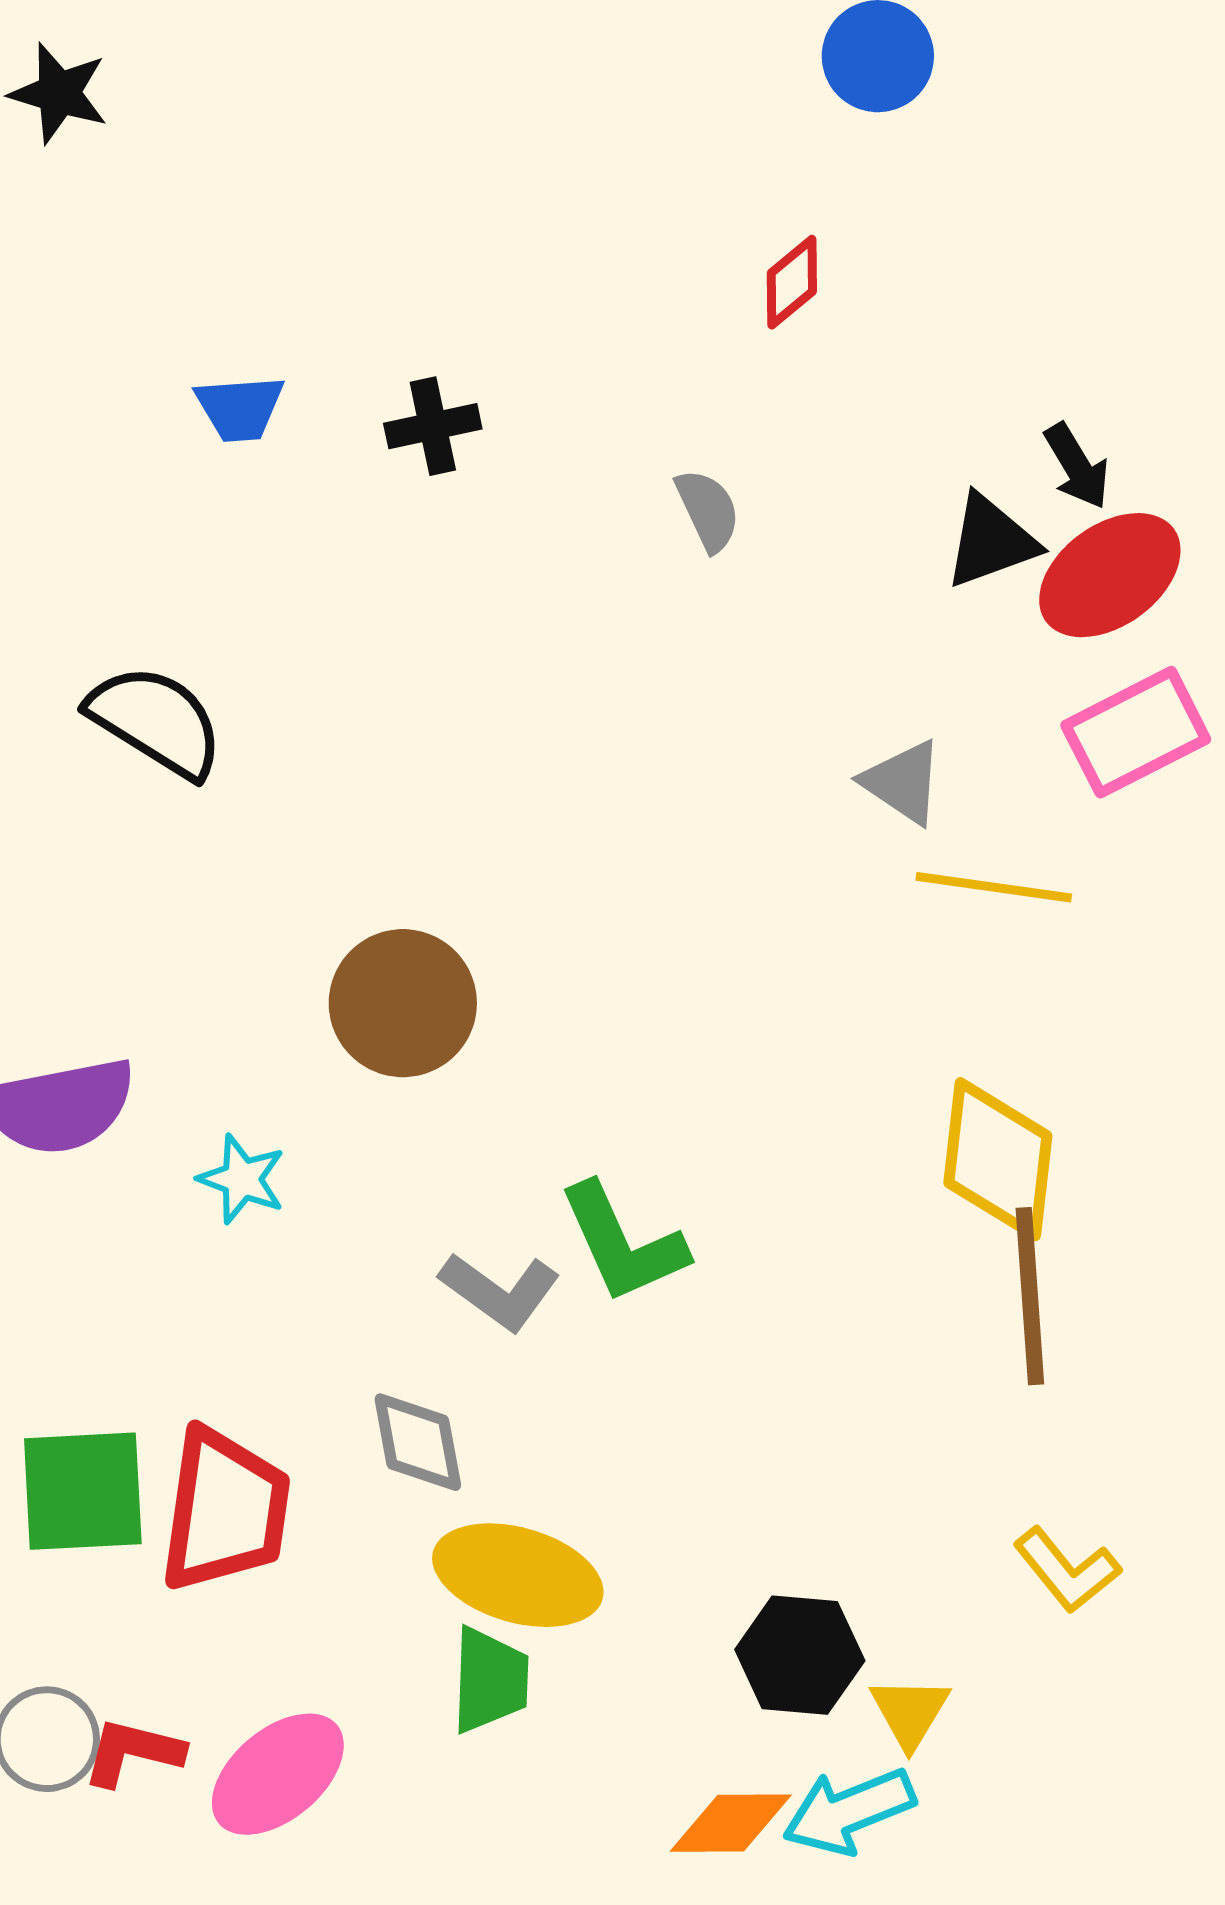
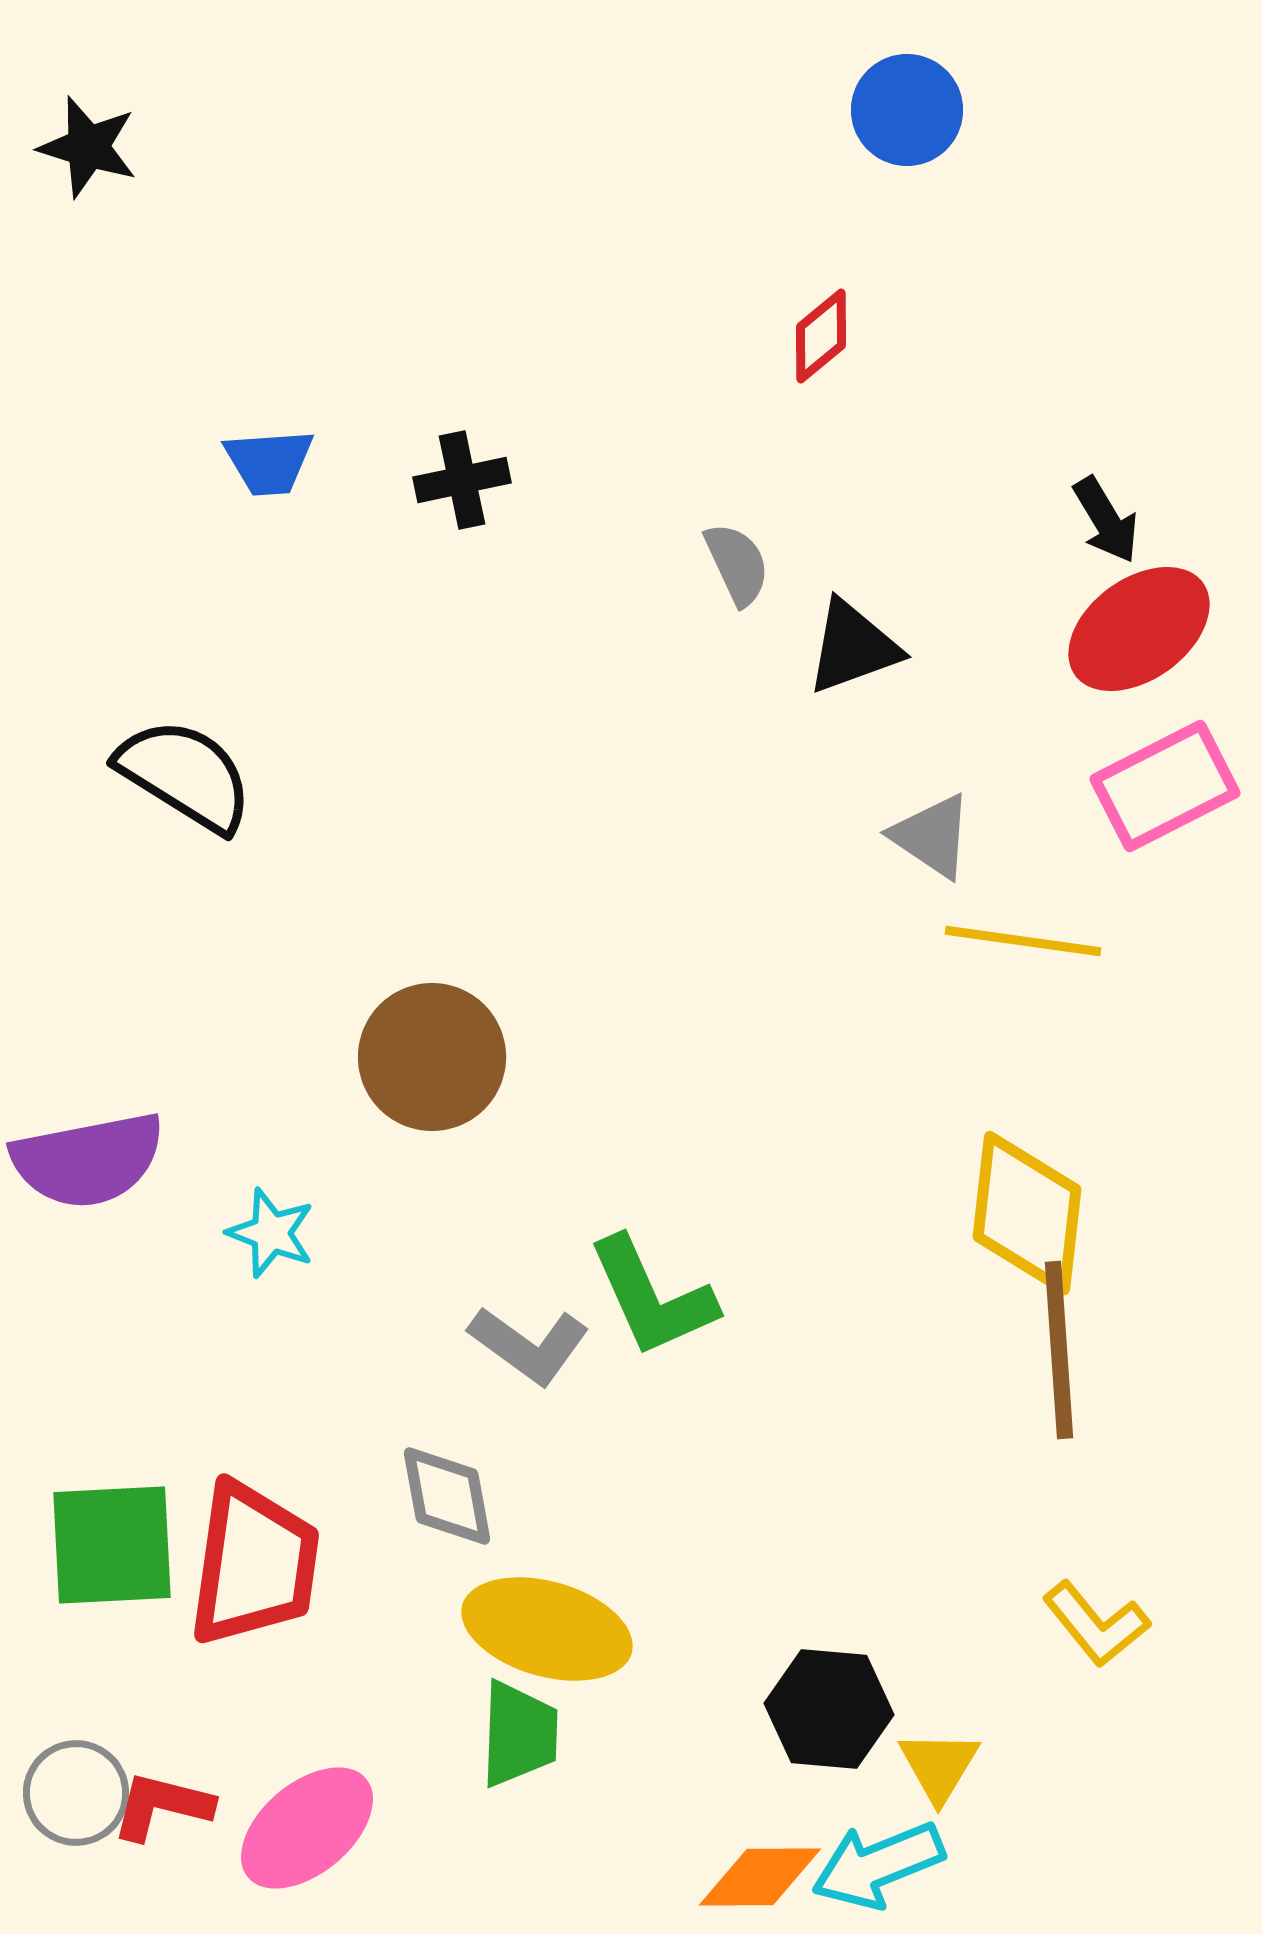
black triangle: (991, 541) -> (853, 647), moved

